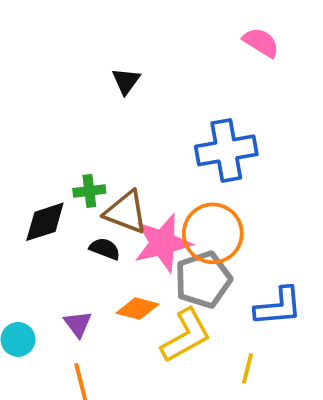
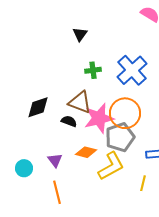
blue cross: (226, 150) -> (132, 70), turned -32
green cross: (89, 191) -> (93, 70), moved

